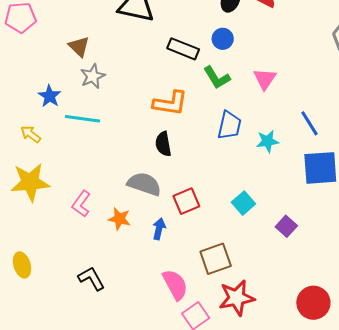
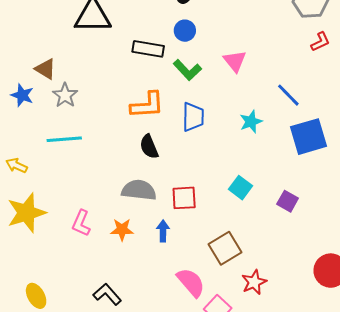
blue star: (50, 96) -> (22, 95), moved
blue trapezoid: (229, 125) -> (193, 117), moved
red square: (186, 201) -> (184, 198), turned 32
red star: (237, 298) -> (254, 282), size x0.7

